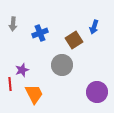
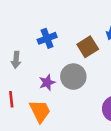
gray arrow: (13, 24) -> (16, 60), moved
purple star: (22, 70) -> (47, 83), moved

